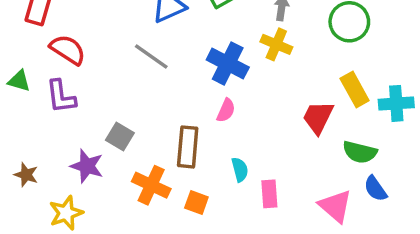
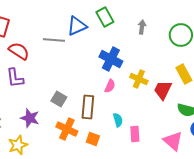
yellow cross: (276, 44) -> (139, 79), moved
gray line: (151, 57) -> (54, 40), moved, turned -30
gray square: (120, 136) -> (59, 99), moved

